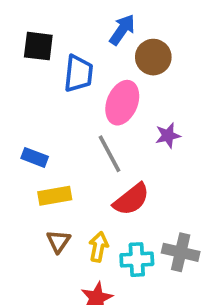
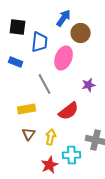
purple star: (168, 136) -> (89, 85), moved
gray line: (109, 154) -> (45, 84), moved
blue rectangle: (35, 157) -> (16, 62), moved
cyan cross: (137, 260) -> (72, 155), moved

